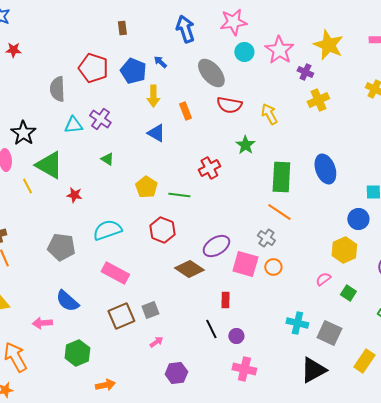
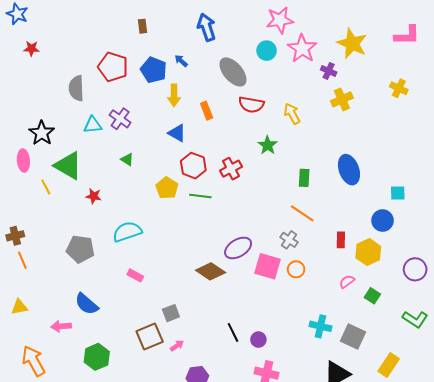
pink star: (233, 22) -> (280, 20), moved
green rectangle: (281, 177) -> (304, 178), size x0.6
red hexagon: (162, 230) -> (193, 166), moved
pink rectangle: (115, 273) -> (135, 275), size x0.6
red rectangle: (225, 300) -> (341, 240), moved
brown square: (121, 316) -> (150, 336), moved

